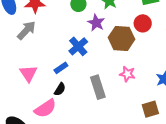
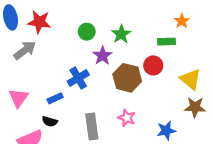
black semicircle: (60, 89) -> (50, 121), turned 64

